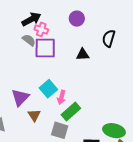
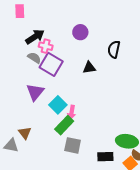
purple square: (45, 48) -> (51, 64), turned 35
purple triangle: (20, 97) -> (35, 92), moved
green rectangle: (71, 111) -> (64, 125), moved
brown triangle: (34, 115) -> (25, 133), moved

